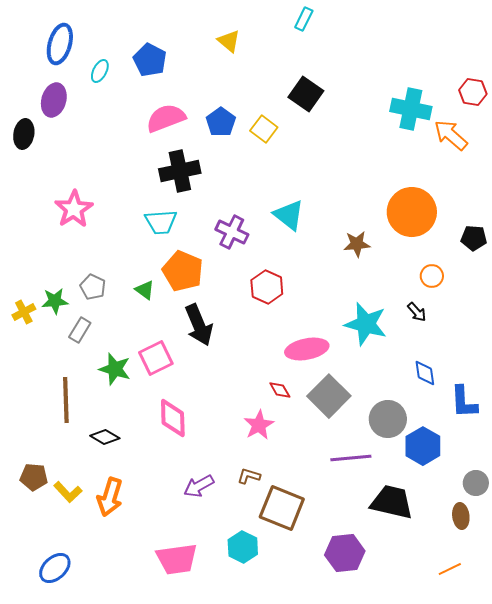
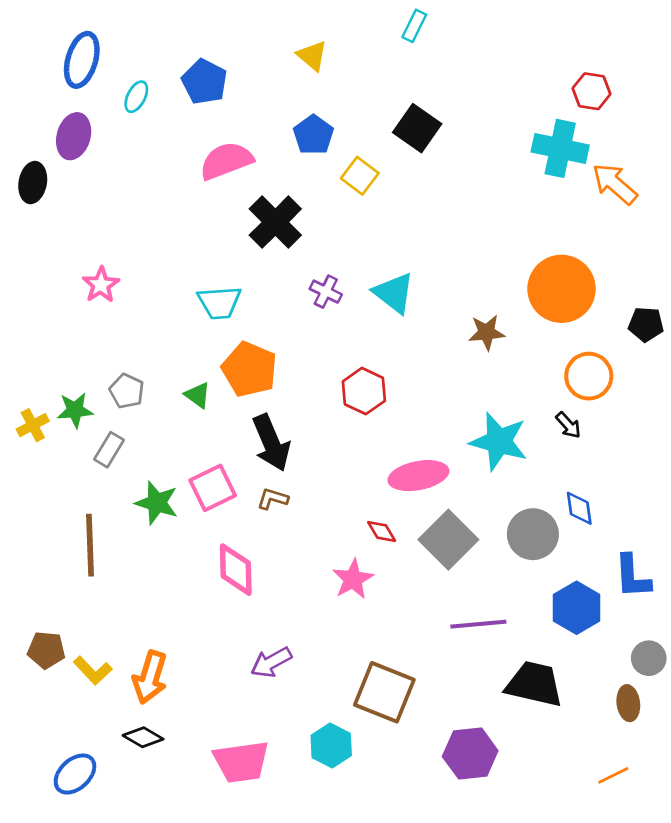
red hexagon: (473, 92) -> (591, 91), moved
blue pentagon: (221, 122) -> (313, 135), moved
black cross: (180, 171) -> (275, 222), moved, turned -33
pink star: (74, 209) -> (101, 285), size x0.7
purple cross: (232, 232) -> (326, 292), moved, size x0.7
orange circle: (432, 276) -> (589, 376), size x1.5
blue L-shape: (464, 402) -> (632, 576), moved
gray circle: (388, 419) -> (533, 534), moved
black diamond: (105, 437) -> (143, 737), moved
brown L-shape: (249, 476) -> (273, 499), moved

